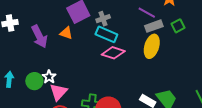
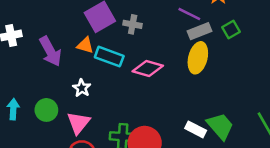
gray cross: (103, 19) -> (133, 24), turned 32
cyan rectangle: (106, 34) -> (109, 57), moved
white star: (49, 77) -> (82, 88), moved

